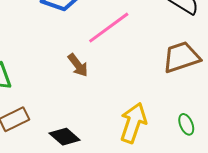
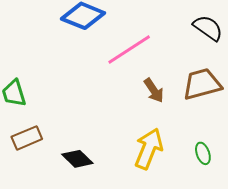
brown arrow: (78, 65) -> (154, 90), moved

